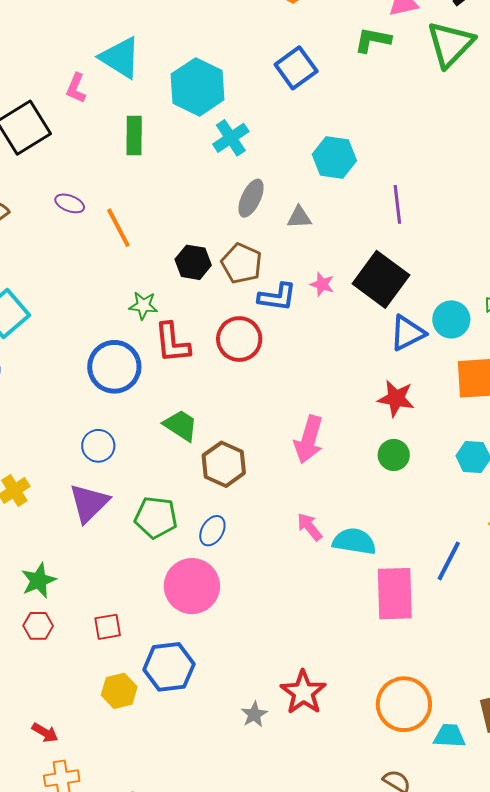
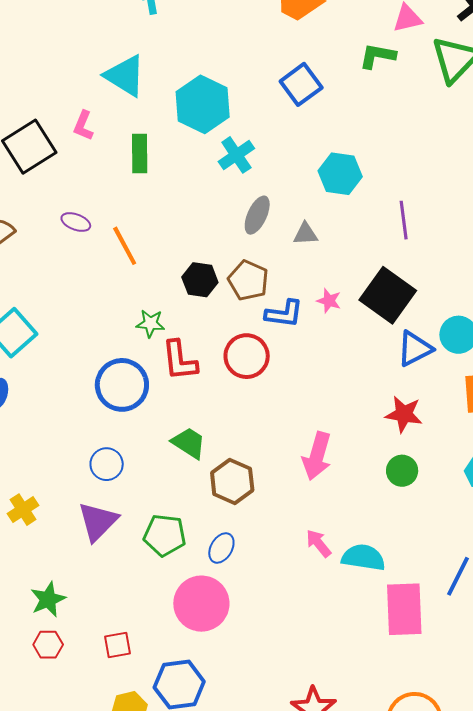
pink L-shape: (76, 88) -> (83, 126), moved

